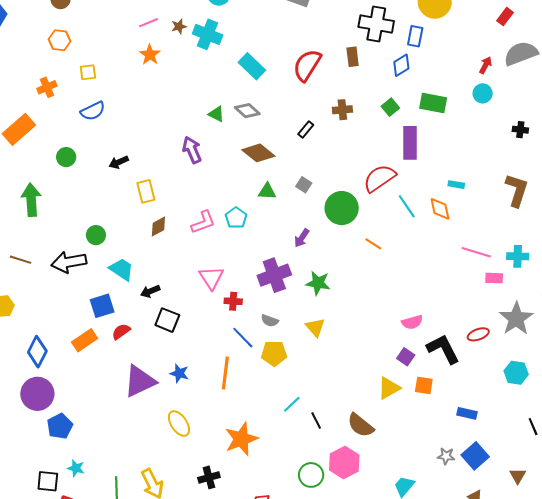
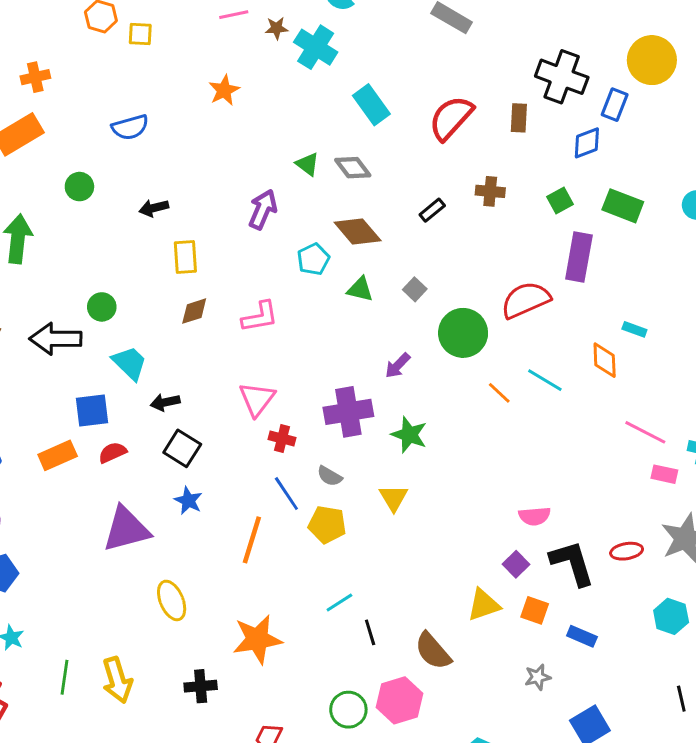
orange star: (150, 55) -> (224, 90), moved
yellow square: (88, 72) -> (140, 34), moved
orange cross: (47, 87) -> (35, 77), moved
purple arrow: (192, 150) -> (263, 209), turned 36
cyan line: (407, 206) -> (545, 380), moved, turned -35
cyan pentagon: (236, 218) -> (313, 259), moved
blue star: (179, 373) -> (188, 501), moved
blue rectangle: (467, 413) -> (582, 636), moved
gray star: (446, 456) -> (538, 677), moved, turned -30

